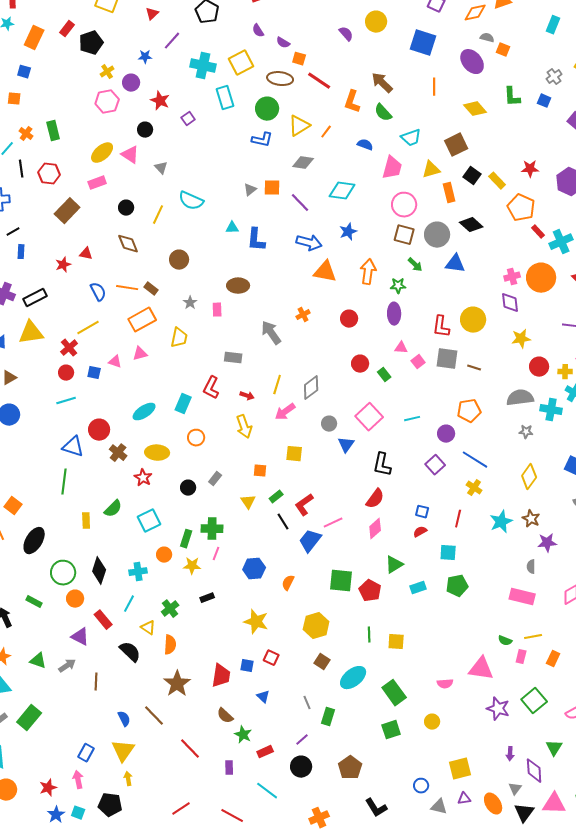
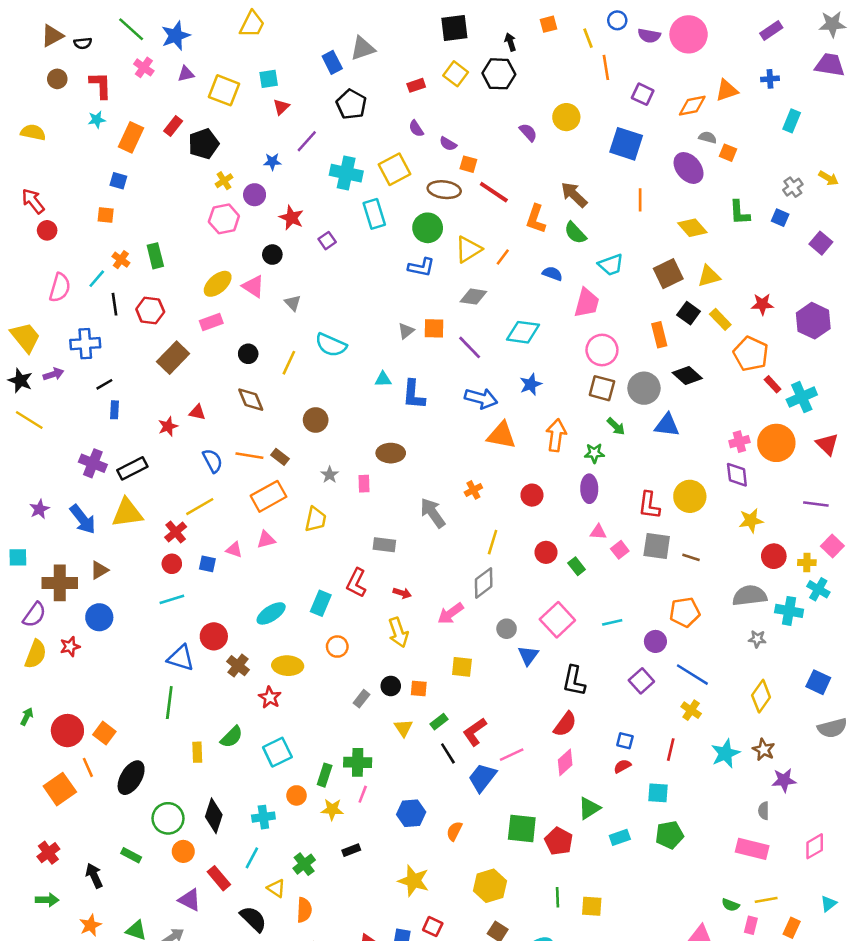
yellow triangle: (431, 170) -> (709, 276), moved
yellow line: (277, 385) -> (493, 542), moved
black circle: (188, 488) -> (391, 686), moved

